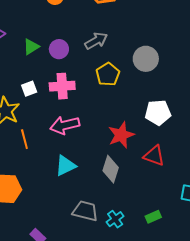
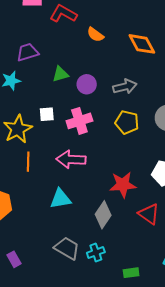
yellow pentagon: (108, 74) -> (127, 122), turned 30
pink cross: (62, 86) -> (79, 121), turned -30
cyan cross: (115, 219) -> (96, 252), moved

